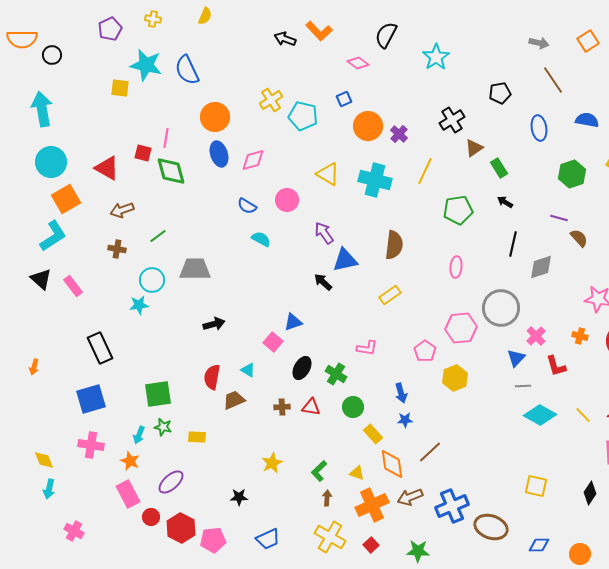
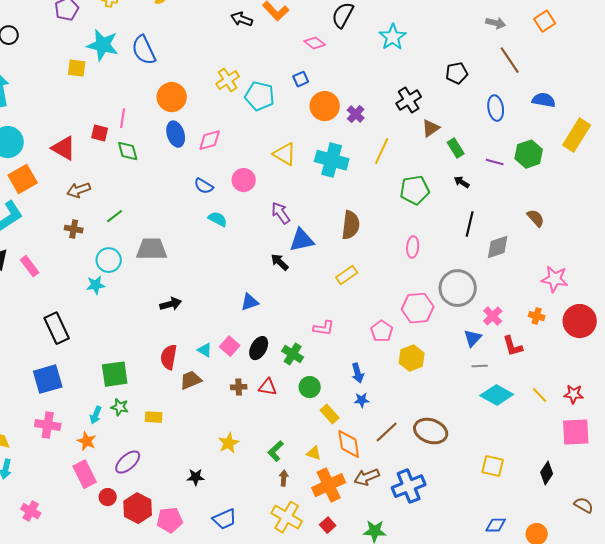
green diamond: (171, 171) -> (128, 151), size x0.7
purple line: (559, 218) -> (495, 162), moved
pink square: (273, 342) -> (230, 346), moved
brown ellipse: (491, 527) -> (431, 431), moved

